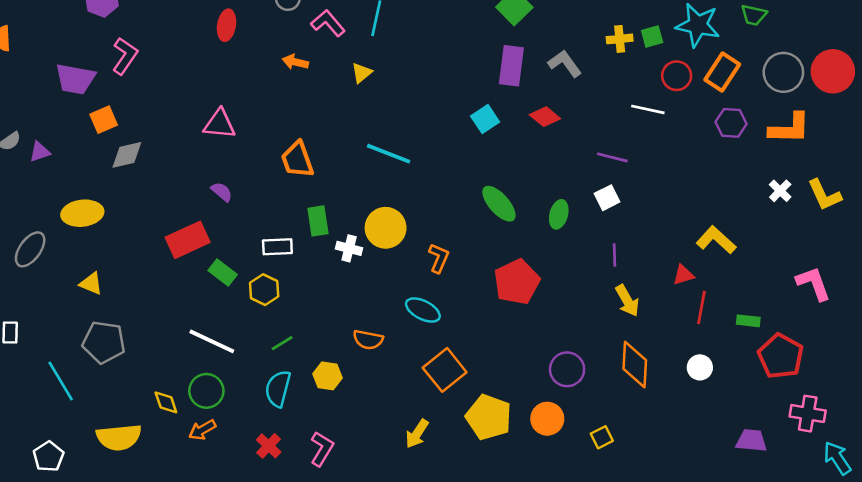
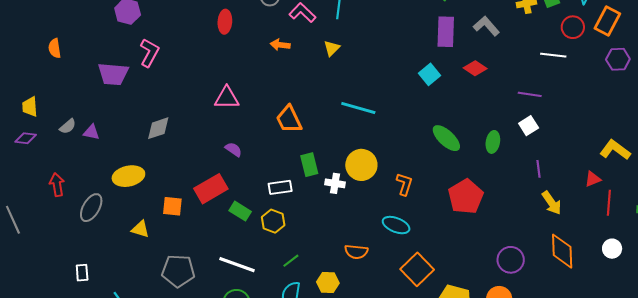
orange square: (104, 120) -> (172, 206), moved, turned 35
purple triangle: (40, 152) -> (91, 132), turned 36
gray pentagon: (104, 342) -> (178, 271), moved

